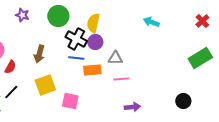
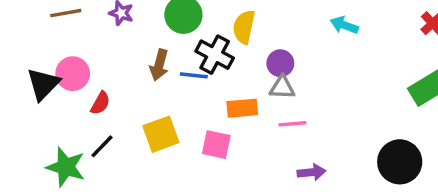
purple circle: (95, 42) -> (280, 63), moved
brown arrow: (39, 54) -> (159, 65), moved
blue line: (76, 58) -> (194, 75), moved
pink square: (70, 101) -> (216, 145), moved
black circle: (183, 101) -> (400, 162), size x1.6

